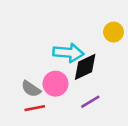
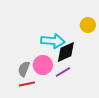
gray semicircle: (31, 89) -> (24, 69), turned 77
purple line: (90, 102) -> (63, 72), moved

